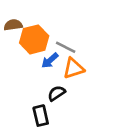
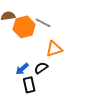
gray line: (66, 47) -> (43, 23), moved
blue arrow: (50, 60) -> (22, 69), moved

